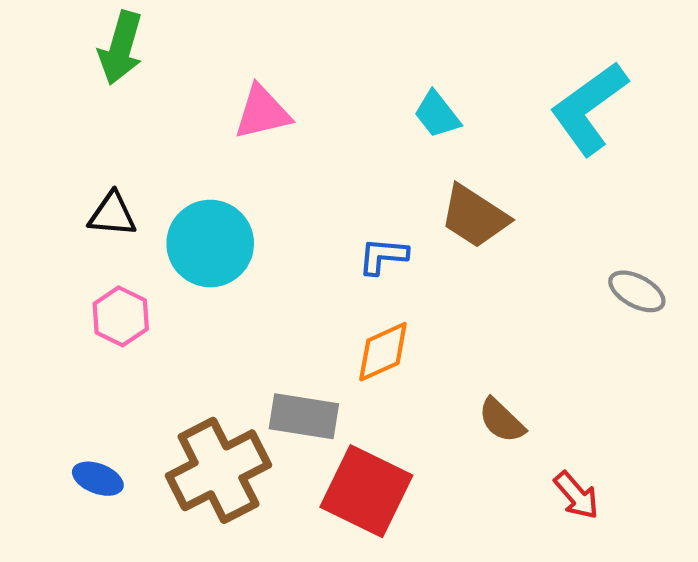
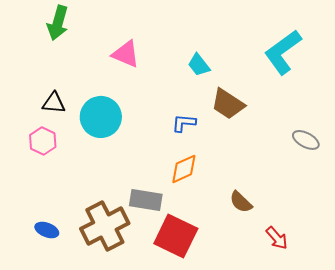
pink triangle: (262, 112) -> (126, 54), turned 36
cyan trapezoid: (437, 114) -> (199, 65), moved
pink hexagon: (121, 316) -> (43, 141), moved

